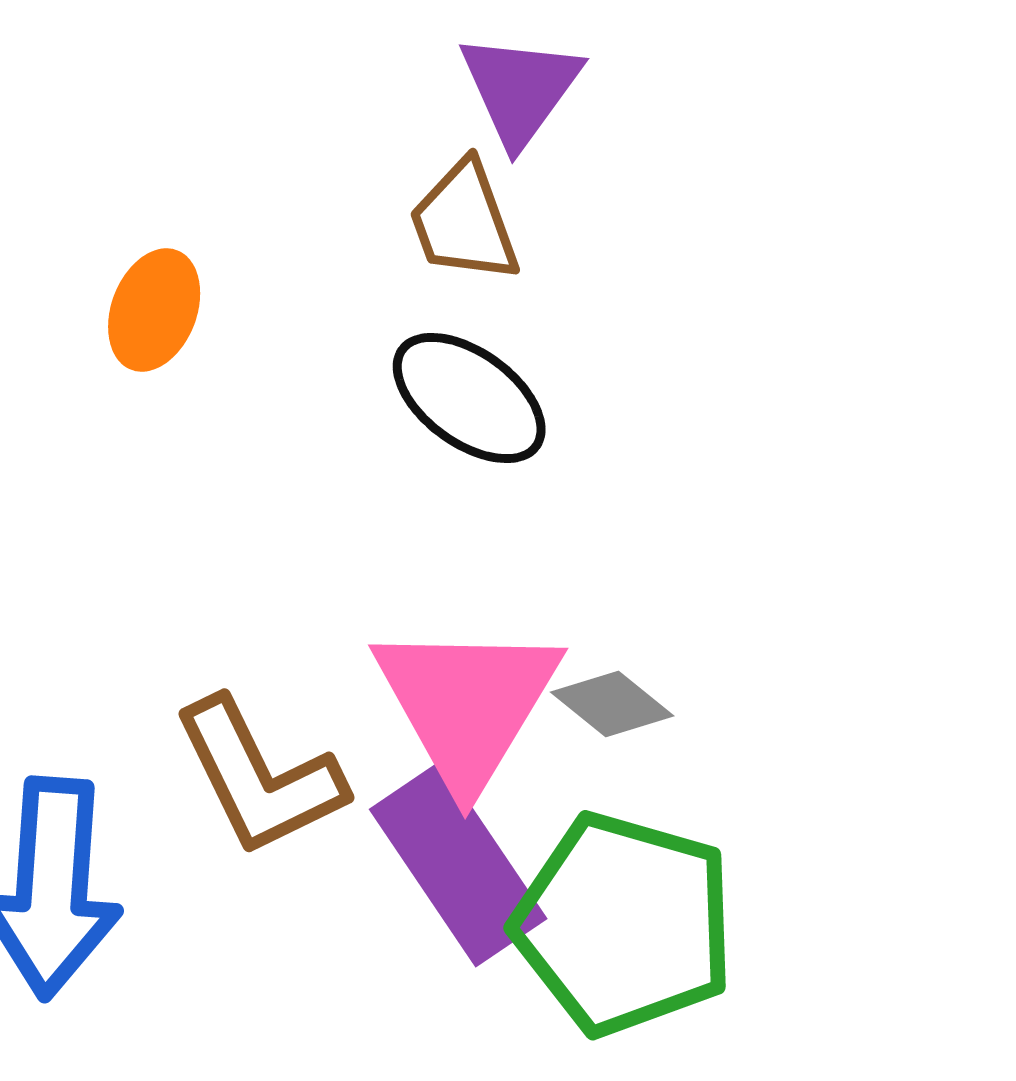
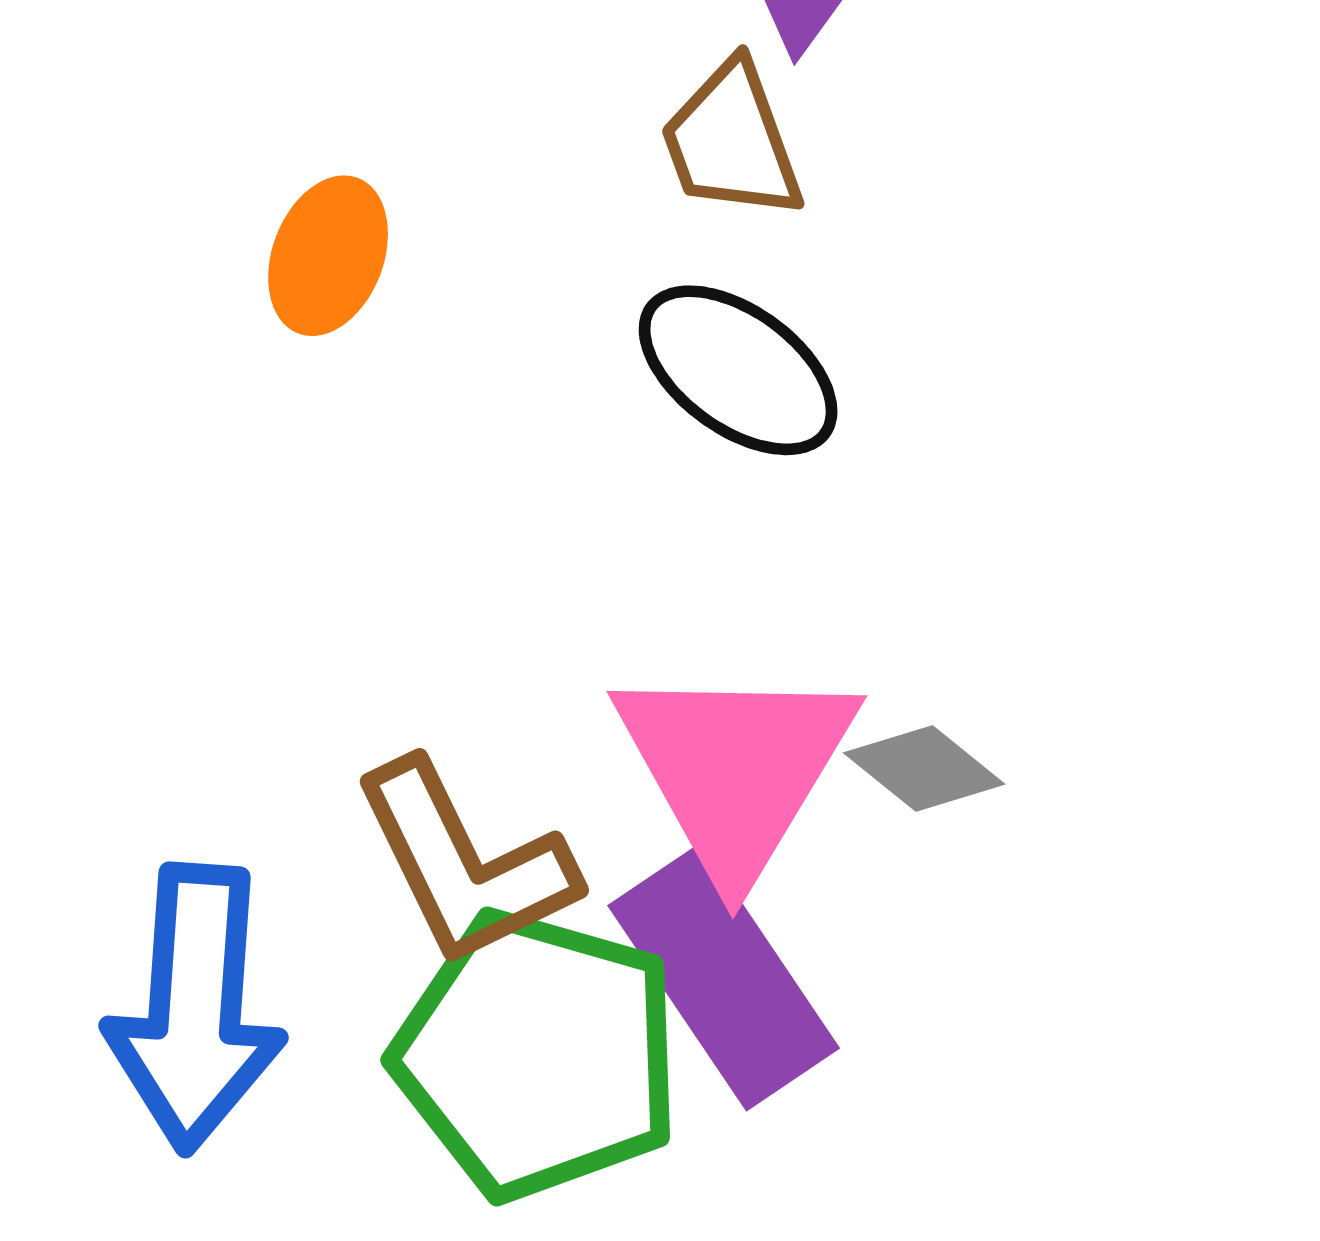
green pentagon: (624, 924) -> (538, 1055), moved

